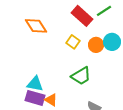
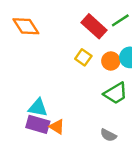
orange diamond: (36, 26) -> (26, 26), moved
green trapezoid: (81, 76) -> (116, 93), moved

